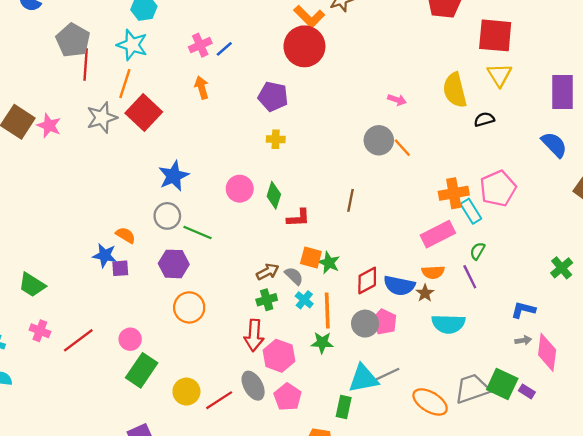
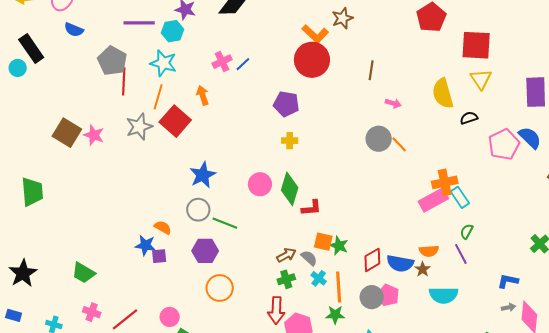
orange arrow: (202, 88) -> (203, 95), moved
pink pentagon: (498, 188) -> (504, 144), moved
green diamond: (274, 195) -> (290, 189), size x1.4
brown line: (351, 200) -> (371, 70), moved
pink rectangle: (438, 234) -> (433, 200), moved

